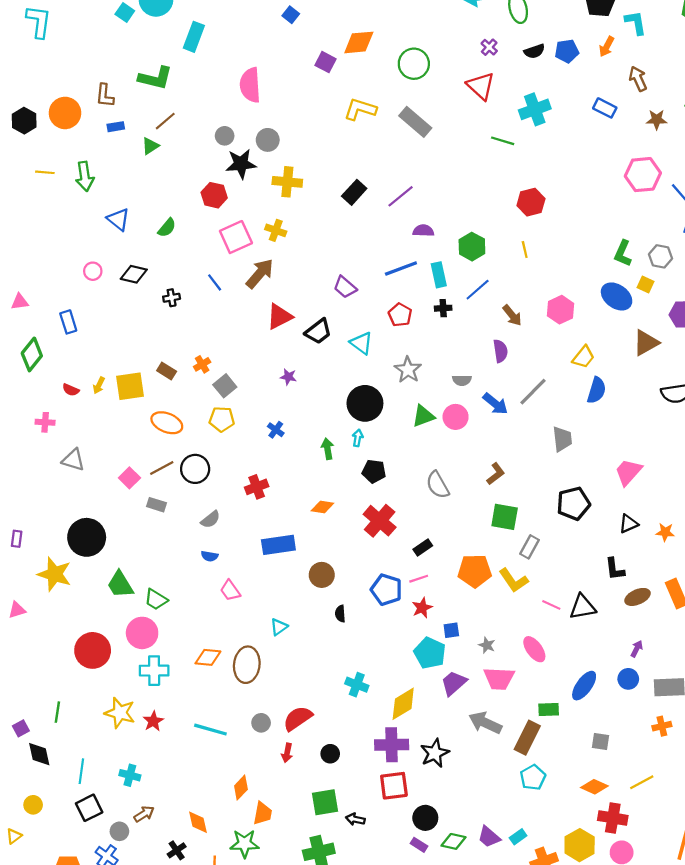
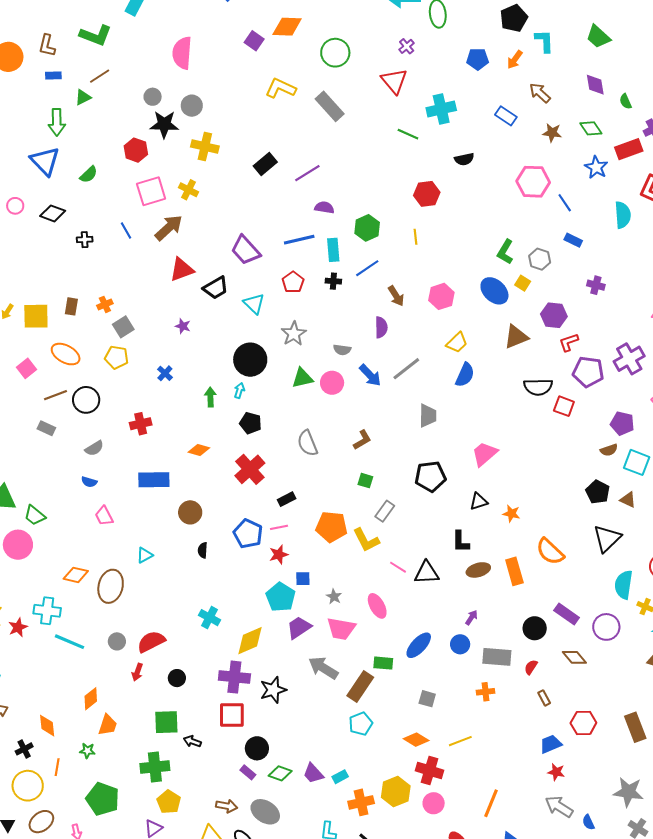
black semicircle: (534, 51) -> (464, 159), moved
brown arrow: (638, 79) -> (540, 93), turned -30
green arrow: (85, 176) -> (57, 122), moved
blue triangle: (118, 219) -> (45, 161), size x1.4
purple trapezoid: (345, 287) -> (246, 250), size x1.4
brown rectangle: (167, 371) -> (71, 306), turned 60
pink square: (129, 478) -> (27, 368), moved
green square: (505, 517) -> (365, 481), size x0.6
cyan cross: (154, 671) -> (47, 611), moved
green star: (244, 844) -> (87, 751), size x0.6

